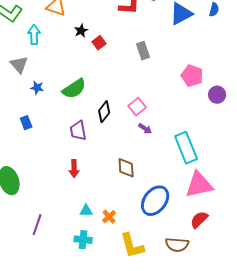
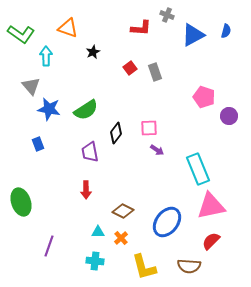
red square: (99, 43) -> (130, 68), moved
blue star: (37, 88) -> (49, 109), size x1.6
pink square: (137, 107) -> (149, 128), turned 36
brown diamond: (126, 168) -> (123, 211), moved, turned -60

